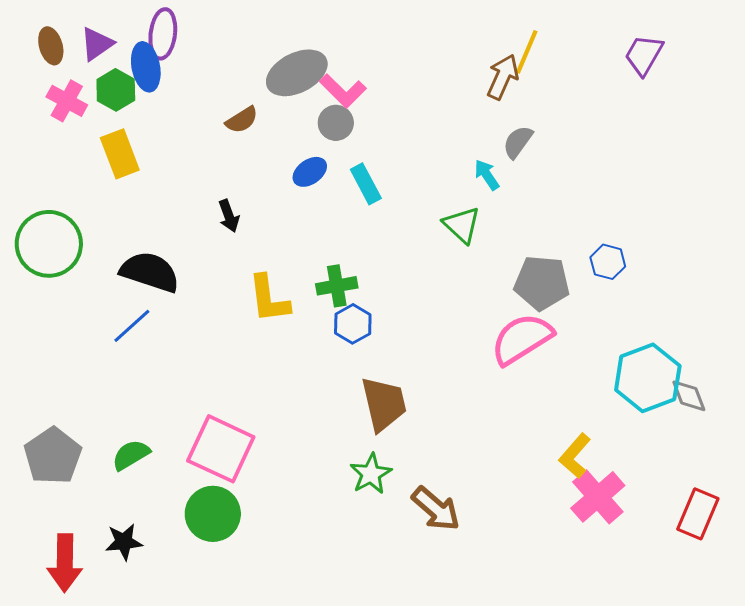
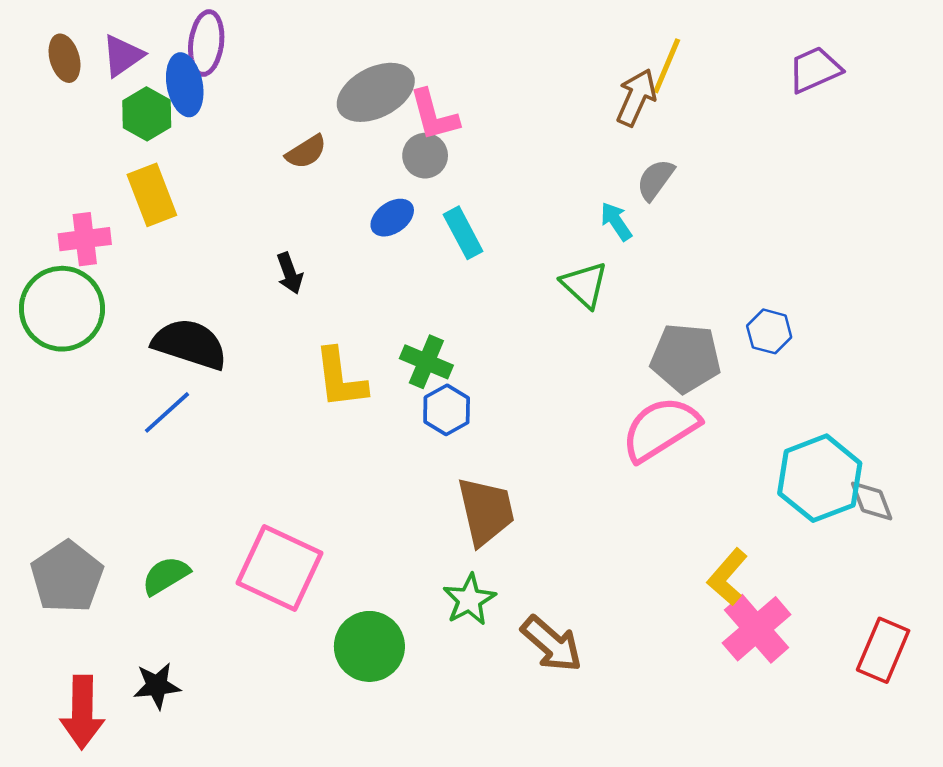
purple trapezoid: (644, 55) -> (815, 70), turned 36
pink L-shape: (343, 91) -> (434, 115), turned 30
pink cross: (67, 101) -> (85, 239), moved, turned -36
green cross: (337, 286) -> (426, 362), turned 33
green circle: (213, 514) -> (369, 646), moved

